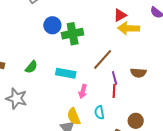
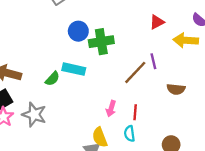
yellow arrow: (129, 28) -> (186, 40), moved
cyan rectangle: (66, 73) -> (74, 69), moved
purple line: (115, 78) -> (153, 61), moved
red line: (114, 91) -> (135, 112), moved

